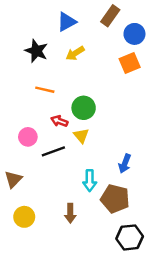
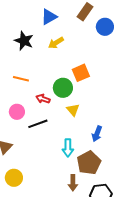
orange square: (130, 63) -> (81, 73), moved
orange line: (45, 90) -> (21, 79), moved
yellow triangle: (81, 136) -> (73, 110), moved
brown pentagon: (115, 199) -> (89, 163), turned 30
brown arrow: (70, 213) -> (73, 183), moved

